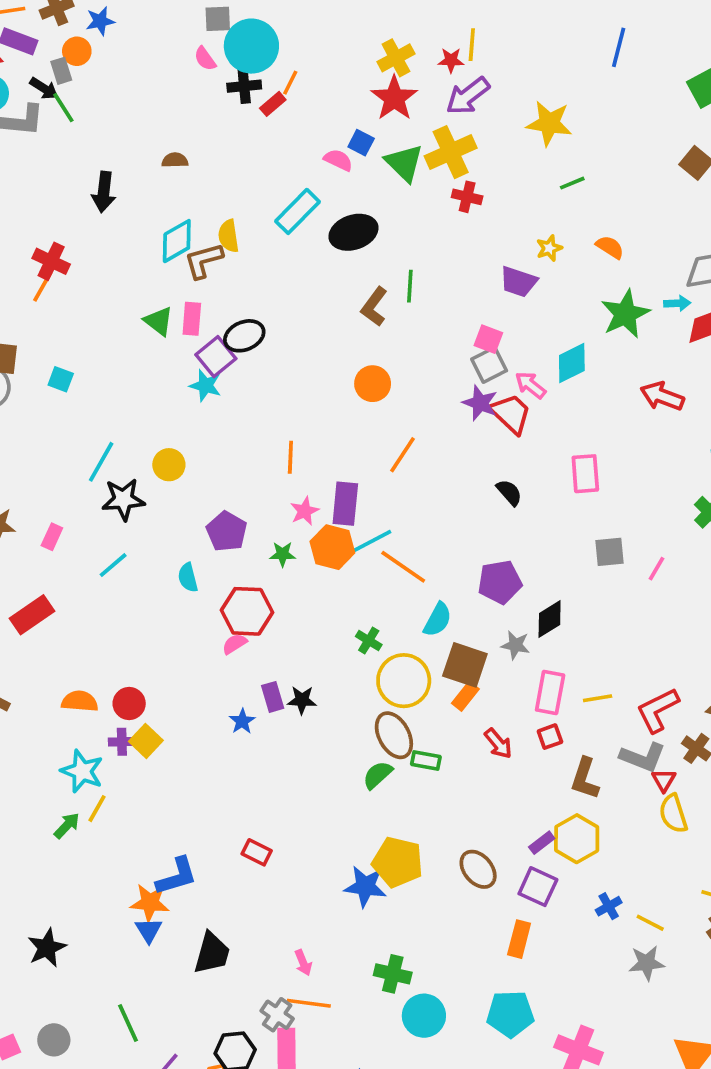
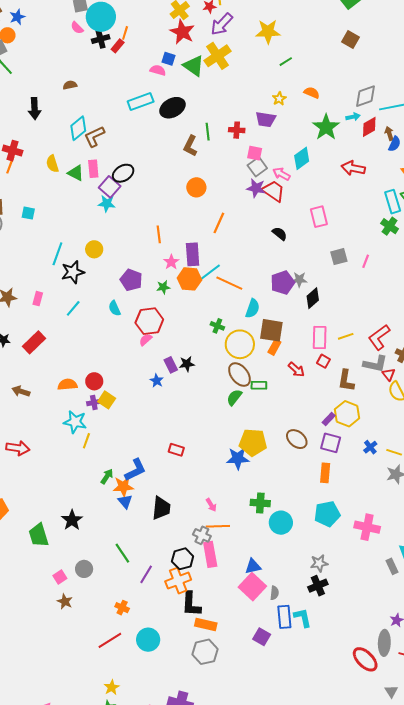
red cross: (467, 197) -> (237, 130), moved
cyan rectangle: (297, 211) -> (141, 102), turned 35
yellow semicircle: (228, 236) -> (52, 164), moved
gray star: (515, 645) -> (299, 280), moved
red square: (550, 737) -> (324, 361), turned -32
green arrow: (67, 826) -> (107, 476), moved

